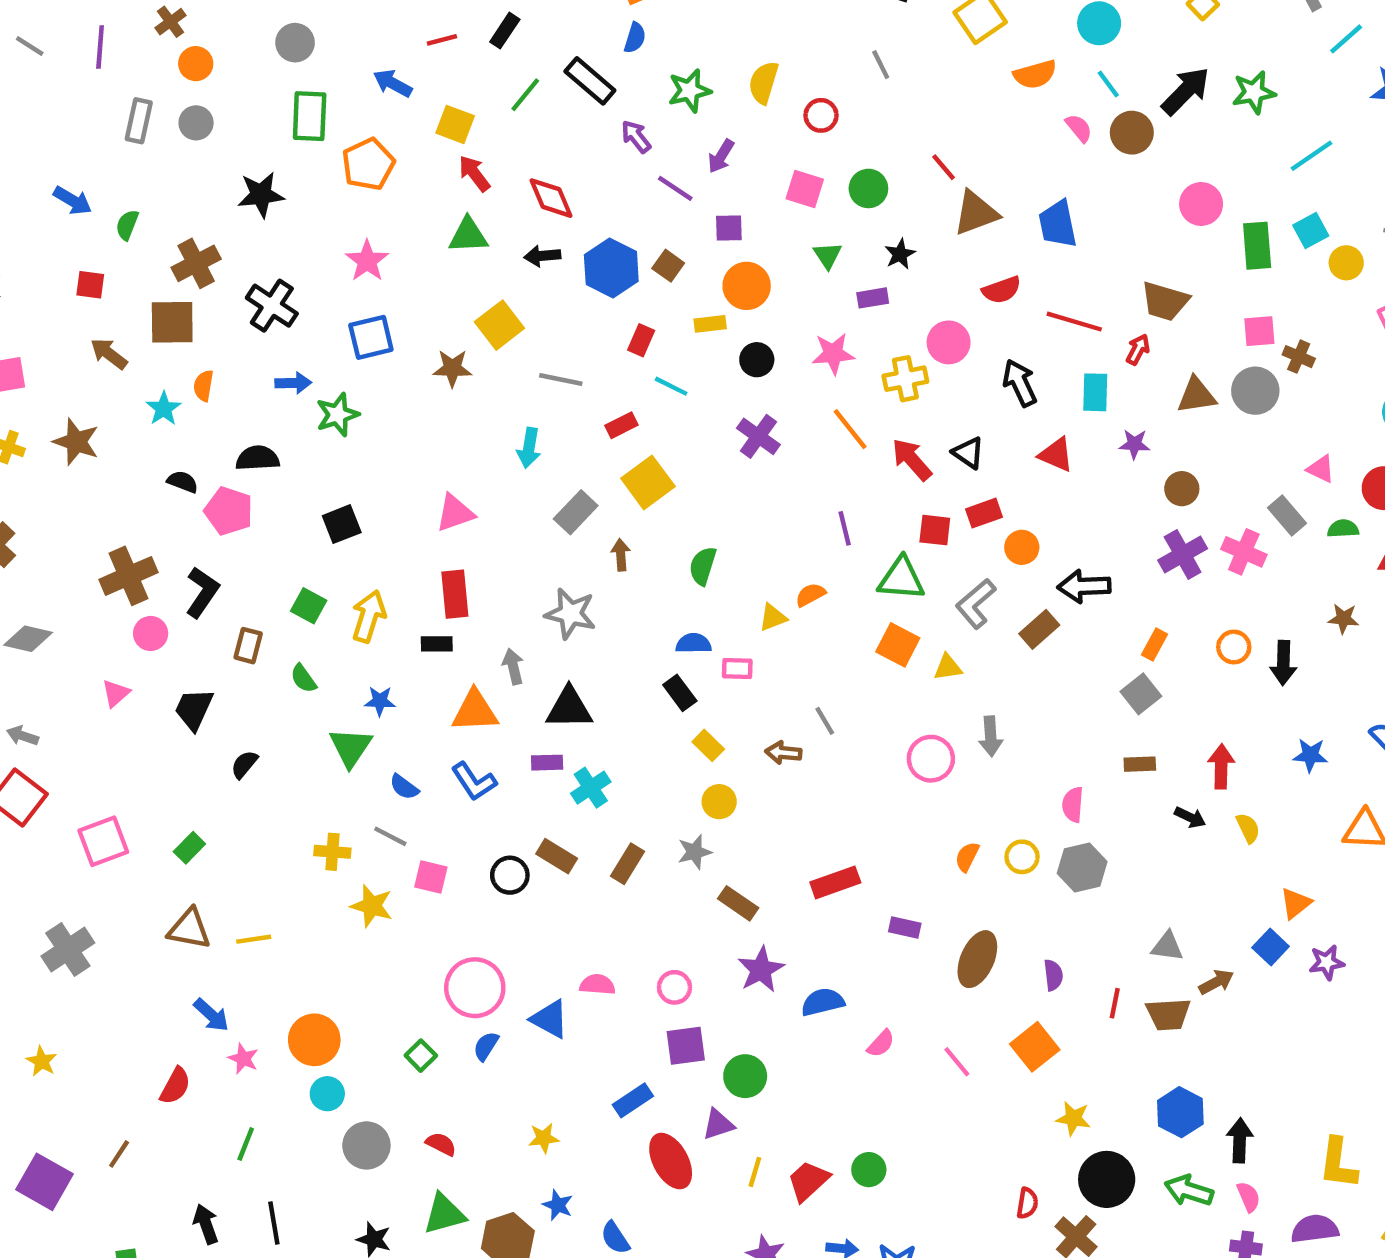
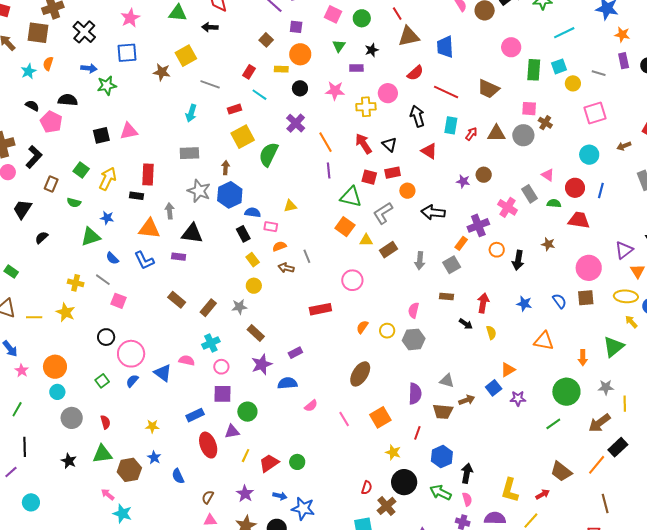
blue hexagon: (611, 268) -> (230, 195), moved
red semicircle: (1002, 290) -> (415, 73), turned -30
red arrow: (1138, 349) -> (471, 134), moved
orange line: (850, 429) -> (325, 142), moved
purple star: (1134, 444) -> (463, 181), moved
gray rectangle: (576, 512) -> (189, 153), moved, turned 36
pink triangle: (455, 513) -> (129, 131), moved
purple cross: (1183, 554) -> (478, 225), moved
green semicircle: (703, 566) -> (269, 154), moved, size x1.4
orange semicircle: (810, 595) -> (279, 246), moved
brown rectangle: (1039, 629) -> (388, 250), moved
green semicircle: (303, 679) -> (74, 203), turned -48
gray arrow: (991, 736) -> (420, 261), moved
green triangle: (351, 747) -> (91, 237), turned 30
cyan cross: (591, 788) -> (211, 343), moved
green rectangle: (189, 848) -> (11, 272), turned 72
black circle: (510, 875) -> (106, 337), moved
red rectangle: (835, 882) -> (320, 309), moved
yellow star: (372, 906) -> (66, 312), moved
purple rectangle: (905, 928) -> (295, 353), moved, turned -48
purple semicircle: (1053, 975) -> (415, 394), moved, size x1.5
red line: (1115, 1003) -> (417, 433), moved
red semicircle: (441, 1144) -> (105, 422), turned 40

